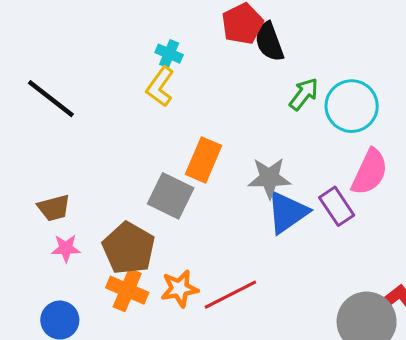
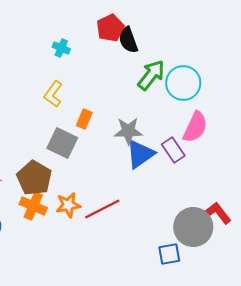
yellow L-shape: (160, 87) -> (53, 94), moved
green arrow: (304, 94) -> (151, 75), size x1.4
orange rectangle: (203, 160) -> (84, 119), size x0.7

